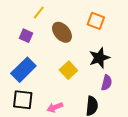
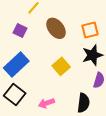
orange square: (96, 21) -> (90, 30), moved, turned -36
black square: (23, 100) -> (15, 94), turned 30

